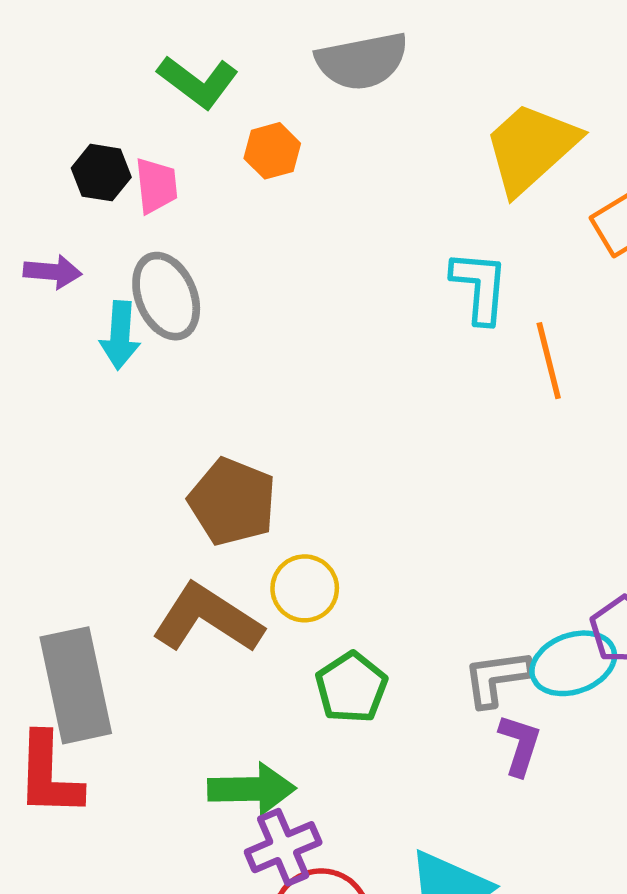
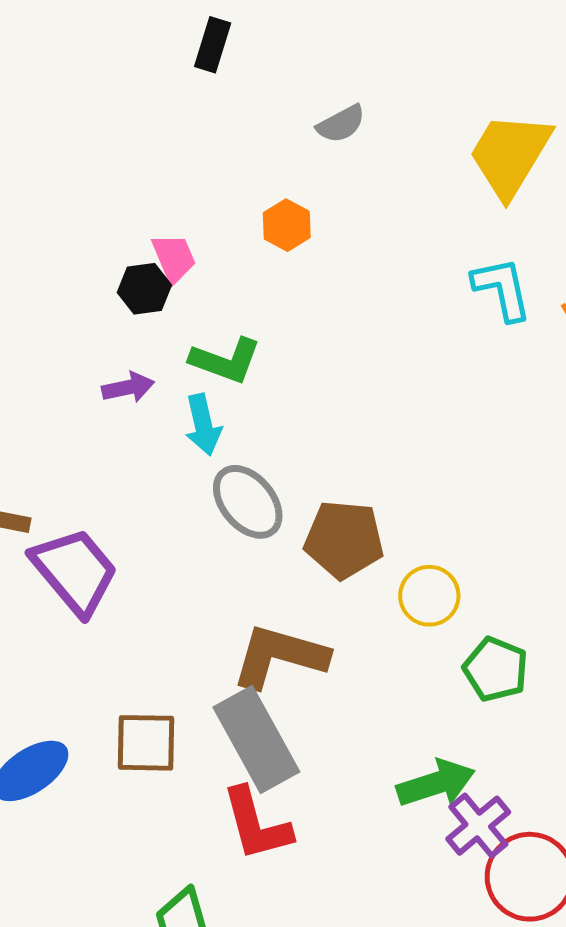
gray semicircle: (362, 61) -> (341, 124), size x0.6
green L-shape: (198, 82) -> (226, 361), moved
pink trapezoid: (156, 186) -> (174, 258), moved
gray ellipse: (166, 296) -> (248, 502), moved
brown L-shape: (207, 619) -> (279, 656), moved

